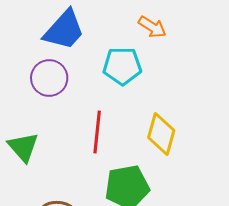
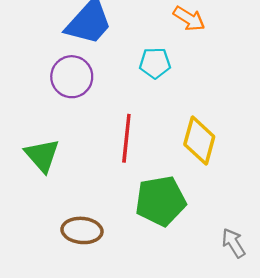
cyan pentagon: (122, 66) -> (155, 63), size x0.7

